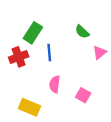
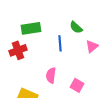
green rectangle: (33, 33) -> (31, 28), turned 48
blue line: (49, 53) -> (60, 43), moved

